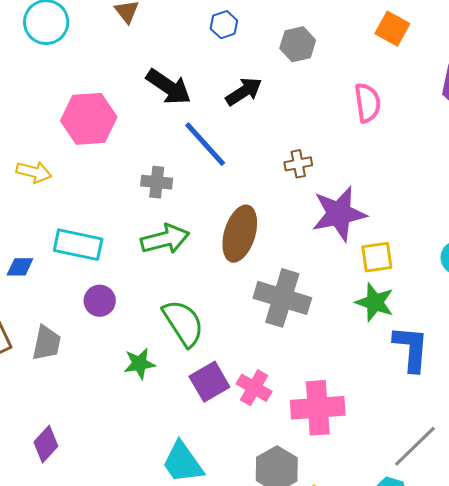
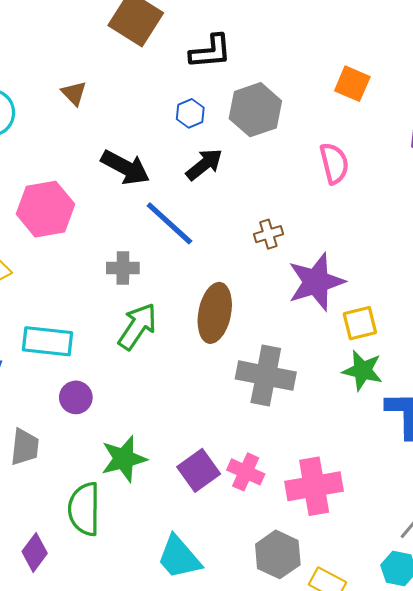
blue hexagon: (224, 25) -> (190, 113), moved
gray hexagon: (298, 44) -> (255, 110), size x1.4
green arrow: (165, 239) -> (137, 326), turned -36
green semicircle: (183, 323) -> (84, 509), moved, turned -141
green star: (139, 364) -> (124, 459), size x1.4

